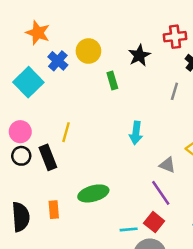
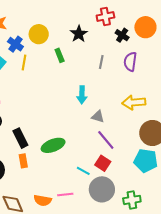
gray line: (174, 91) -> (101, 62), moved
yellow line: (66, 132) -> (24, 62), moved
black rectangle: (48, 157) -> (20, 138), moved
gray triangle: (167, 165) -> (98, 117), moved
cyan line: (129, 229) -> (83, 171), turned 40

